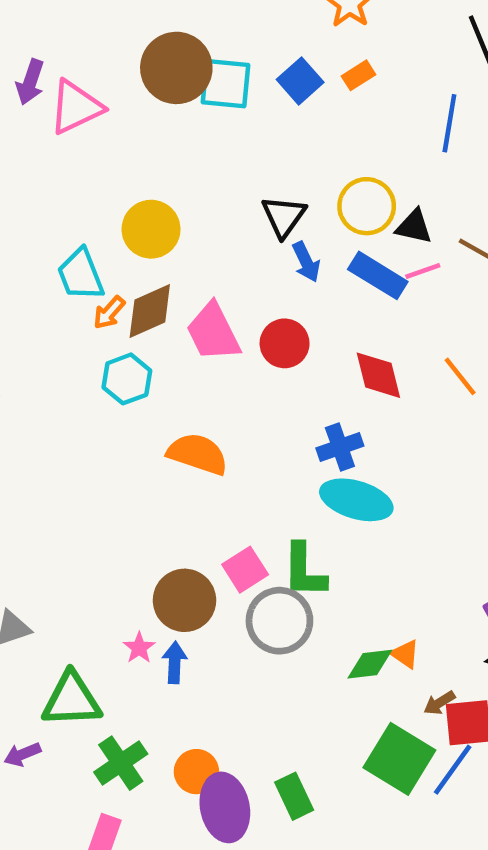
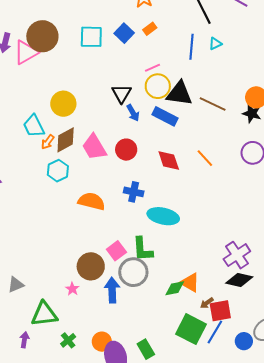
brown circle: (176, 68) -> (42, 36), moved
black triangle: (414, 227) -> (179, 94), size x1.6
pink line: (423, 271) -> (153, 68), moved
blue cross: (340, 447) -> (134, 192), moved, turned 36
orange triangle: (405, 654) -> (190, 283), size x1.5
blue arrow: (175, 663) -> (112, 290), moved, size x1.4
purple arrow: (22, 754) -> (24, 340), turned 126
green cross: (121, 763) -> (68, 340), size x0.7

